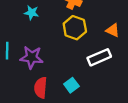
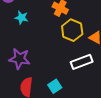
yellow hexagon: (75, 28) -> (72, 30), moved

